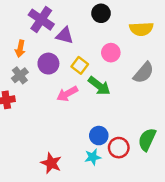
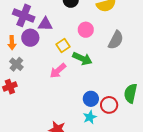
purple circle: (48, 64) -> (30, 38), moved
yellow square: (80, 65) -> (63, 46), turned 32

